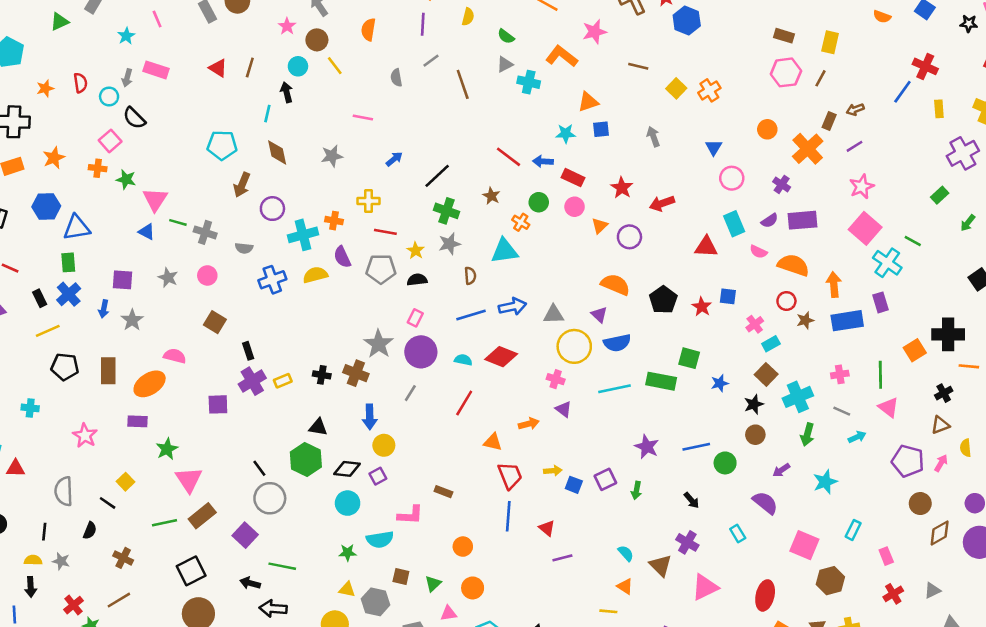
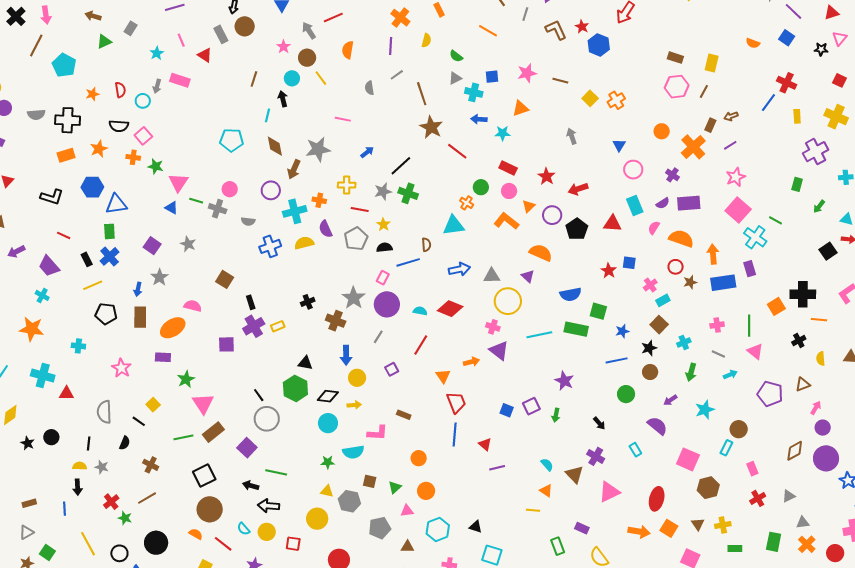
pink star: (595, 32) -> (527, 73), moved
orange L-shape: (562, 56) -> (506, 221), moved
red triangle: (218, 68) -> (205, 55), moved
black semicircle: (134, 118) -> (119, 126), moved, turned -42
blue square: (601, 129) -> (492, 77), moved
gray star: (332, 156) -> (318, 149), size x1.4
blue arrow: (543, 161) -> (479, 119), moved
brown arrow: (242, 185) -> (294, 169), moved
green rectangle: (940, 195) -> (797, 184), turned -32
brown star: (491, 196) -> (431, 127), moved, size x1.6
gray star: (449, 244) -> (383, 191), moved
pink semicircle: (758, 252) -> (654, 228), turned 96
gray pentagon: (381, 269) -> (356, 239), turned -30
pink circle: (207, 275) -> (230, 189), moved
purple square: (122, 280) -> (152, 246), turned 30
black pentagon: (663, 300) -> (577, 229), moved
blue arrow: (104, 309) -> (138, 289), moved
blue line: (471, 315) -> (408, 262), moved
blue semicircle: (617, 343) -> (571, 294), moved
black cross: (322, 375) -> (308, 302), moved, turned -32
cyan cross: (798, 397) -> (684, 342), size x0.6
purple triangle: (564, 409) -> (499, 351), size x1.5
brown triangle: (940, 425) -> (803, 384), moved
orange triangle: (493, 442) -> (443, 376), turned 42
blue line: (696, 447) -> (617, 360), moved
yellow semicircle: (966, 448) -> (821, 359), moved
pink arrow: (941, 463) -> (816, 408), moved
yellow arrow: (553, 471) -> (354, 405), moved
purple square: (378, 476) -> (392, 369), moved
brown circle: (920, 504) -> (739, 429), moved

